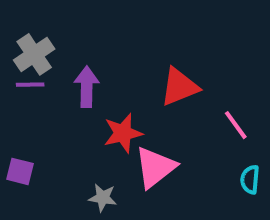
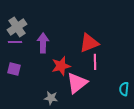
pink line: (236, 125) -> (95, 62), moved, turned 35
purple square: (20, 171) -> (14, 69), moved

